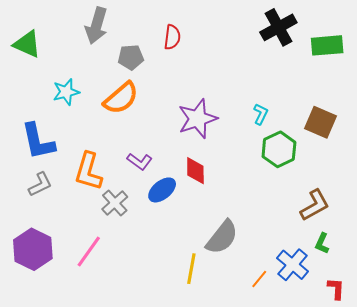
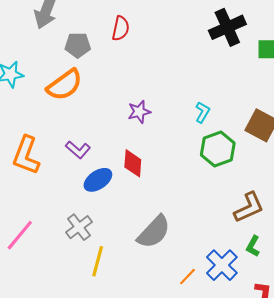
purple star: (198, 119) -> (139, 112), size x0.6
gray cross: (115, 203) -> (79, 227), moved
yellow line: (191, 269) -> (98, 261), moved

